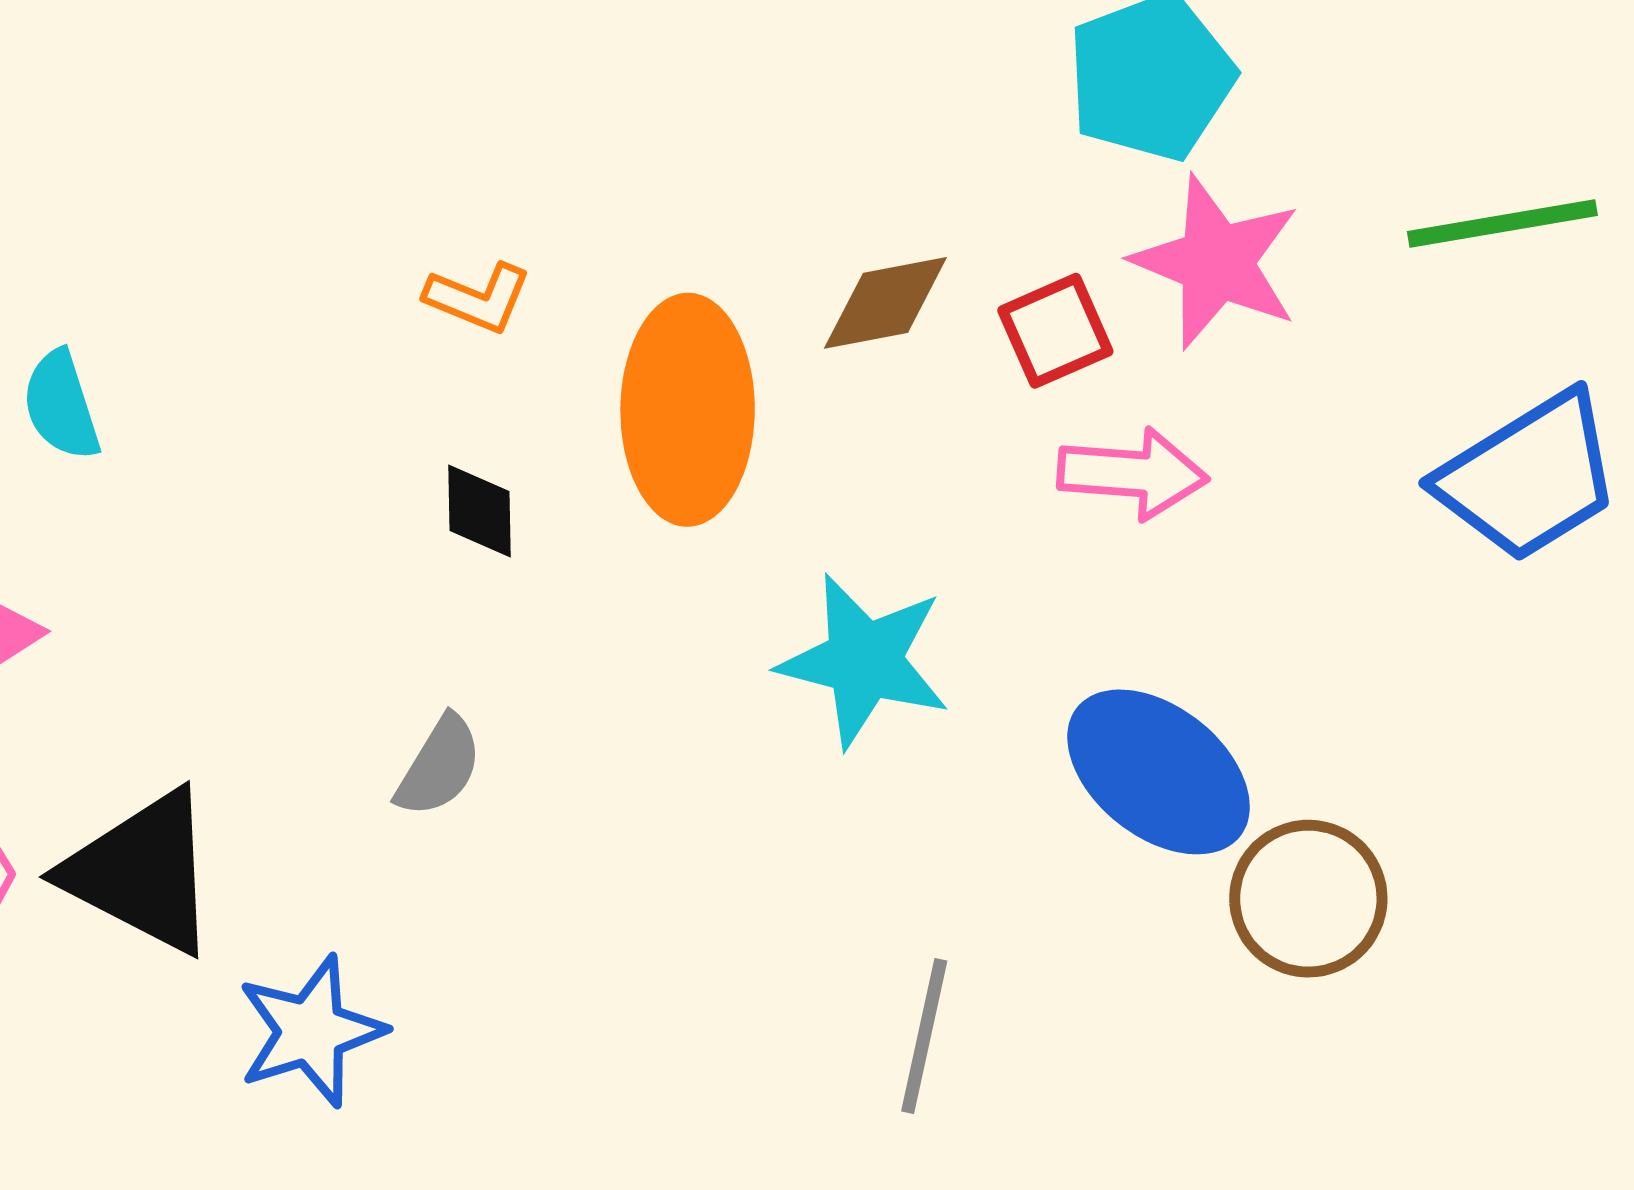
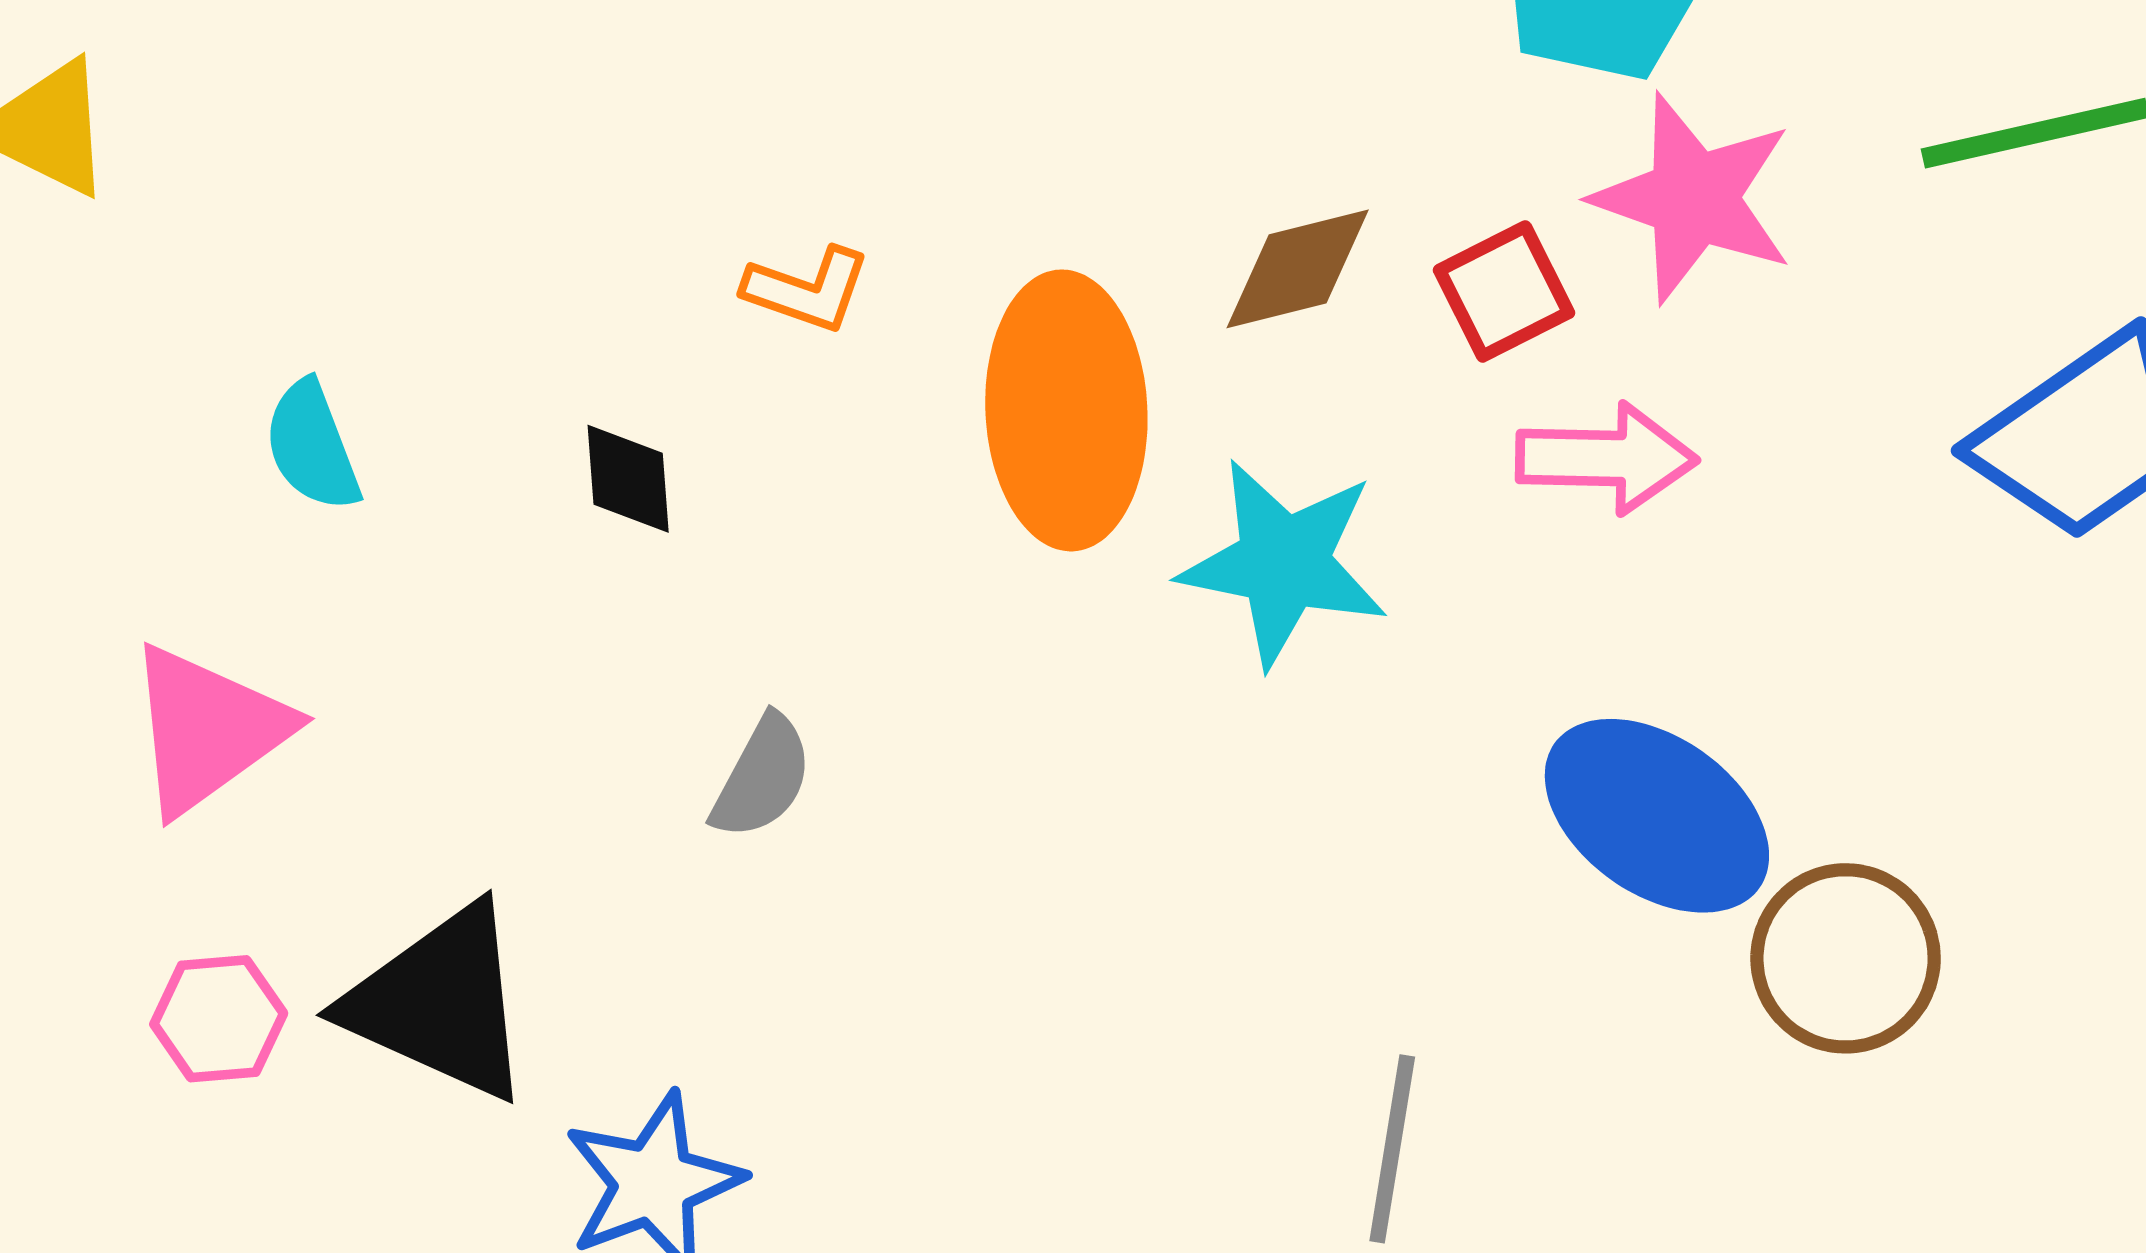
black diamond: (479, 511) -> (628, 479), moved
cyan star: (864, 661) -> (1284, 563), moved
gray semicircle: (439, 766) -> (762, 777), moved

